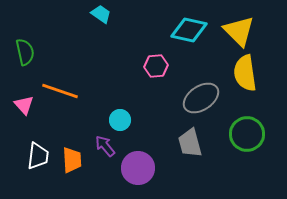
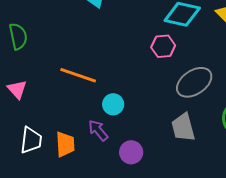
pink hexagon: (156, 66) -> (163, 46), moved
orange line: (60, 91) -> (78, 75), moved
purple circle: (138, 168) -> (131, 152), size x0.7

